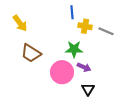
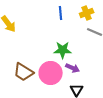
yellow cross: (85, 26) -> (87, 13), moved, turned -32
brown trapezoid: (31, 53) -> (24, 72), moved

